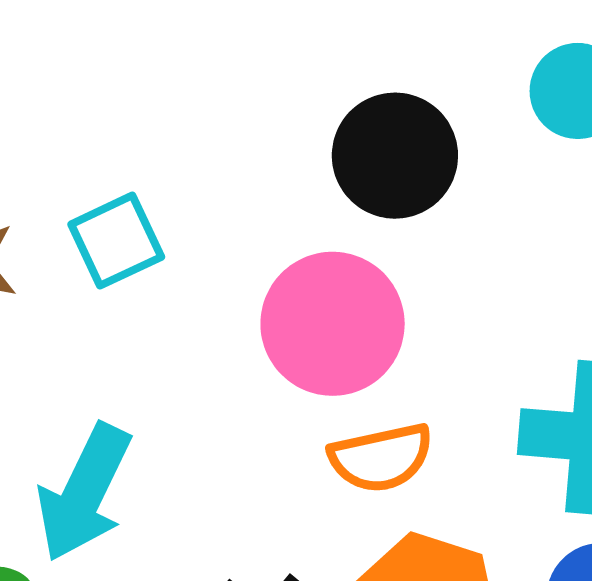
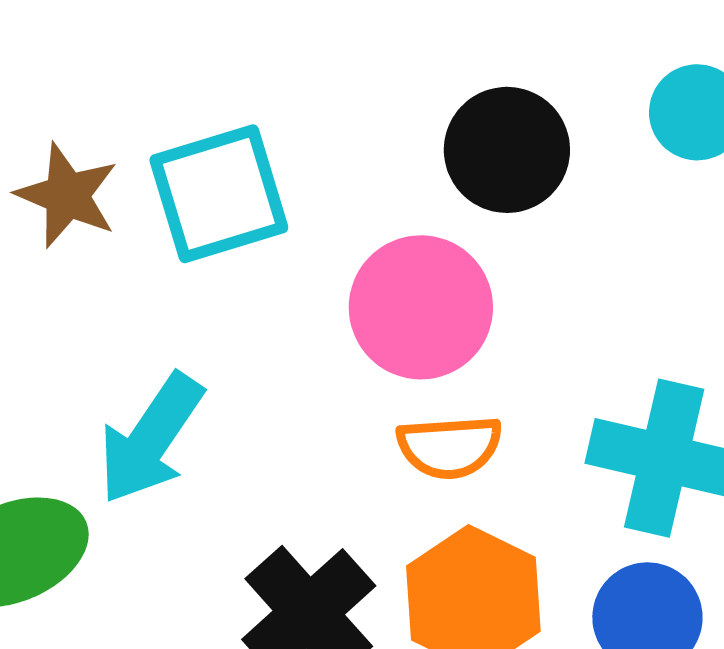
cyan square: (116, 241) -> (219, 194), size x1.5

